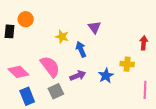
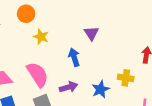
orange circle: (26, 19) -> (26, 14), moved
yellow star: (62, 37) -> (41, 37), moved

